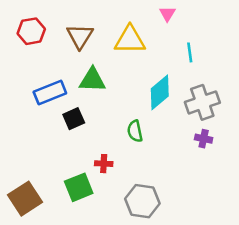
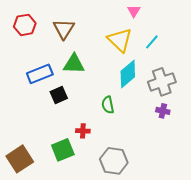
yellow triangle: (130, 40) -> (120, 40), moved, turned 44
cyan line: (190, 52) -> (152, 42), turned 49

